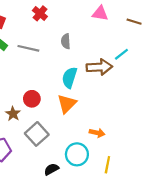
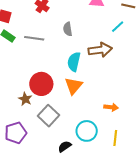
cyan line: (121, 54) -> (118, 27), moved
red circle: (32, 99) -> (41, 84), size x1.5
orange arrow: (97, 133) -> (111, 107), moved

